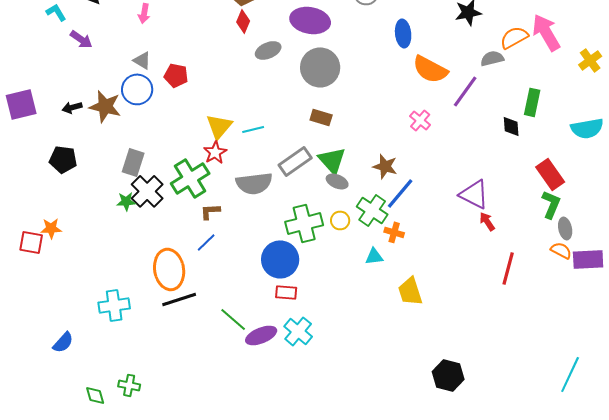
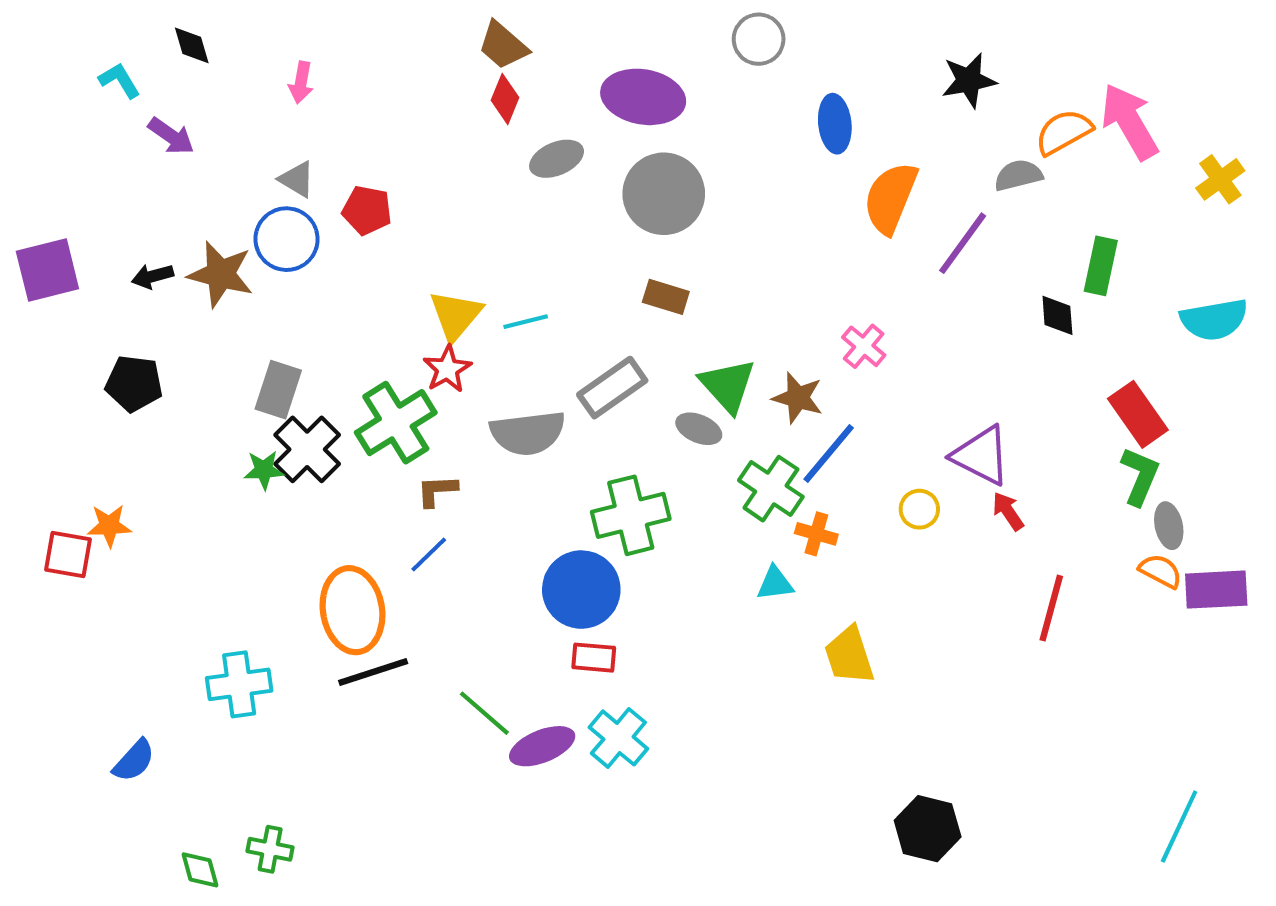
orange semicircle: (430, 69) -> (890, 198), turned 84
pink cross: (420, 120) -> (864, 346), moved
green triangle: (332, 160) -> (728, 385), moved
yellow circle: (340, 220) -> (919, 509), moved

